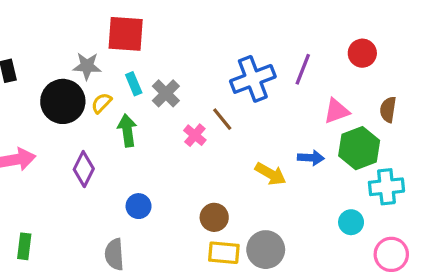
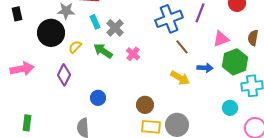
yellow semicircle: (101, 103) -> (75, 47), moved
brown line: (222, 119) -> (182, 47), moved
green arrow: (127, 130) -> (103, 51), moved, turned -48

